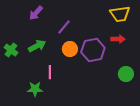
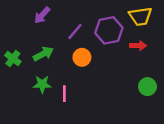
purple hexagon: (93, 50) -> (109, 30), moved
pink line: (50, 72) -> (64, 94), moved
green star: (35, 89) -> (42, 84), moved

